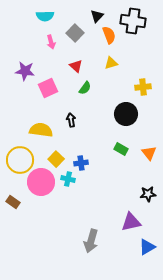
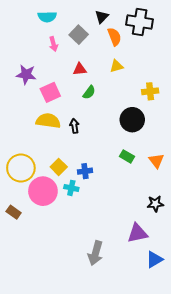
red triangle: (76, 66) -> (80, 69), turned -48
yellow semicircle: (41, 130) -> (48, 121), moved

